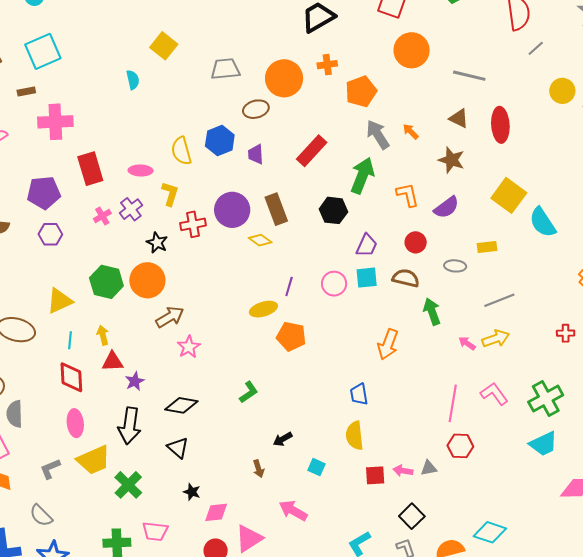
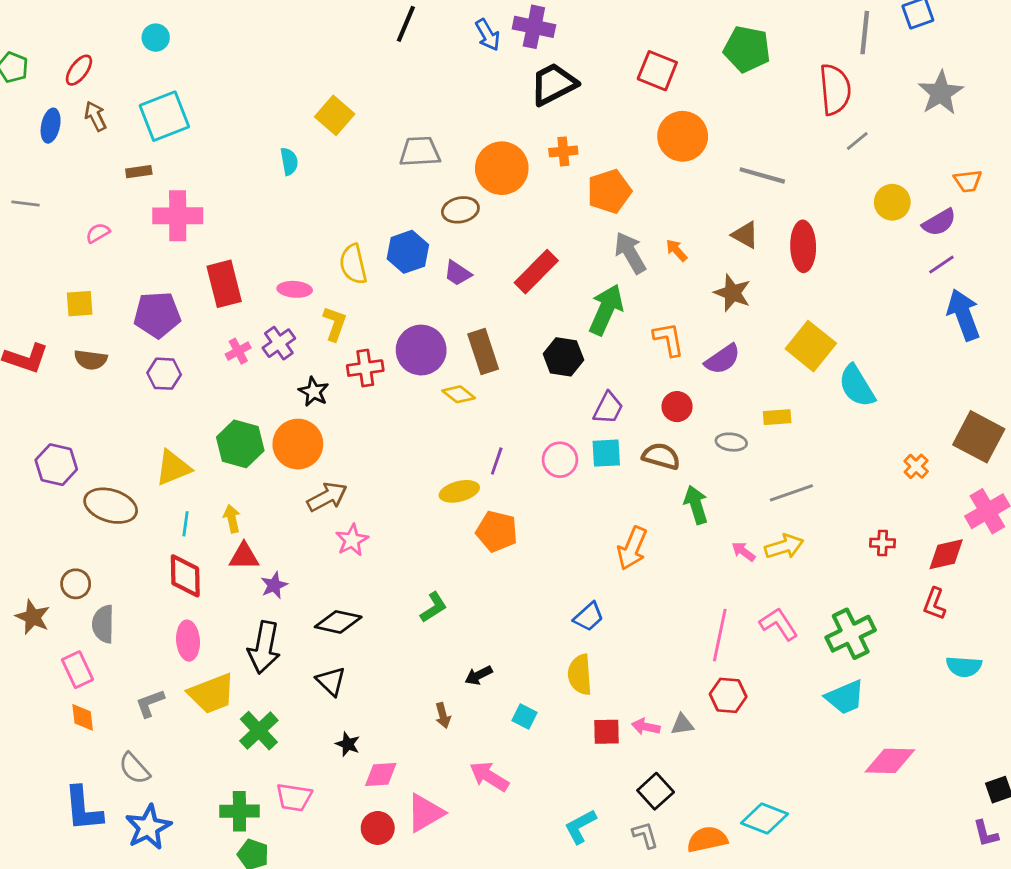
purple trapezoid: (256, 154) -> (458, 273), turned -55
blue trapezoid: (359, 394) -> (589, 617), turned -125

